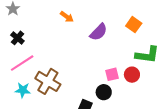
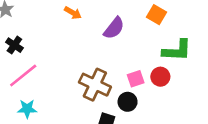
brown cross: (48, 81) -> (95, 85), moved

